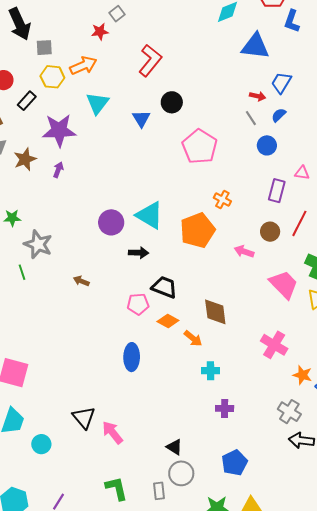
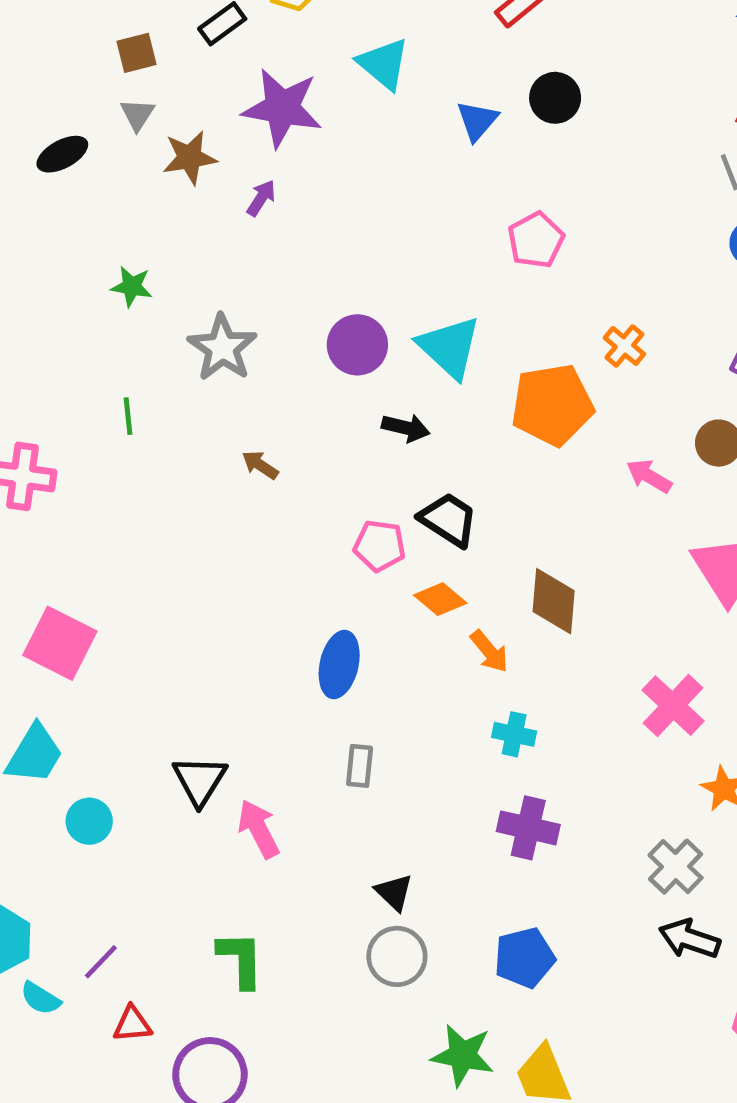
cyan triangle: (97, 103) -> (384, 64), turned -40
pink pentagon: (200, 147) -> (536, 240), moved, size x0.7
gray star: (38, 244) -> (222, 348), moved
purple cross: (225, 408) -> (528, 828), size x1.4
gray rectangle: (159, 491) -> (360, 766), moved

